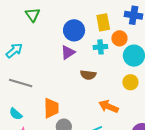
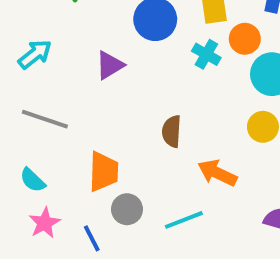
cyan cross: (100, 47) -> (206, 54), turned 32
purple triangle: (68, 52) -> (110, 65), moved
brown semicircle: (88, 75) -> (172, 131), moved, turned 84

